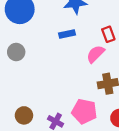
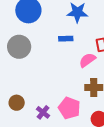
gray circle: (16, 52) -> (19, 47), size x1.5

